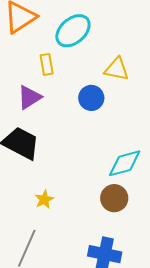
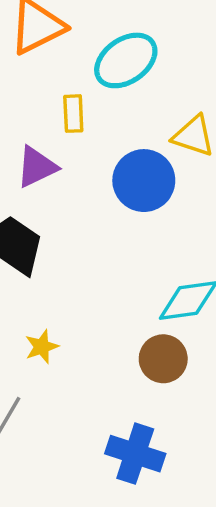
blue circle: (91, 98) -> (144, 181), size x1.4

